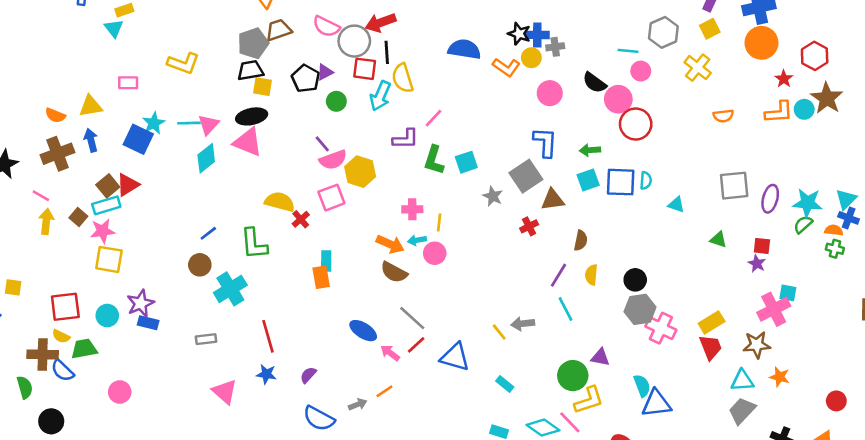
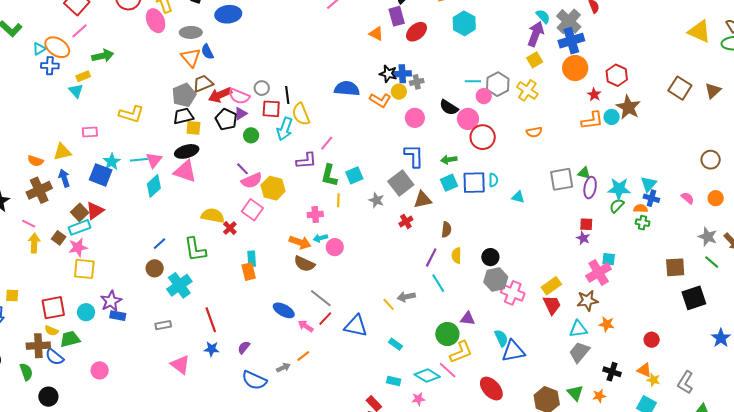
red arrow: (381, 23) -> (220, 95), moved
pink semicircle: (326, 26) -> (239, 96), moved
gray hexagon: (663, 32) -> (498, 84), moved
gray circle: (354, 41) -> (262, 88), size x0.6
orange semicircle: (723, 116) -> (534, 132), moved
pink square: (331, 198) -> (252, 210), turned -30
yellow line: (439, 222) -> (338, 200), moved
green triangle: (718, 240) -> (584, 173), moved

